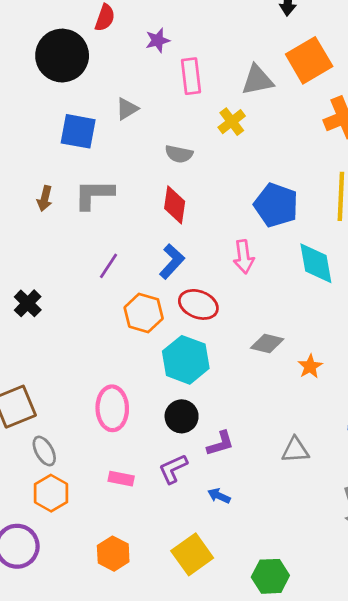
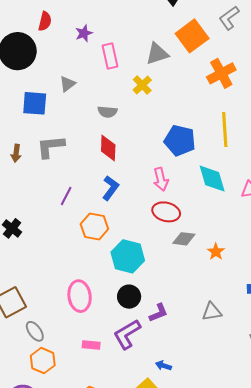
red ellipse: (198, 304) -> (166, 212), moved
purple L-shape: (173, 469) -> (127, 334), size x1.4
blue arrow: (219, 496) -> (163, 366), moved

